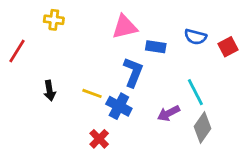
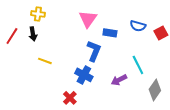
pink triangle: (125, 27) -> (88, 19), turned -42
black arrow: (50, 91) -> (33, 34), moved
yellow line: (92, 93) -> (45, 61), moved
gray diamond: (202, 127) -> (155, 90), moved

